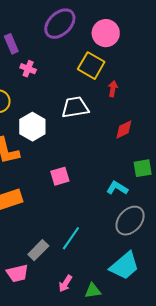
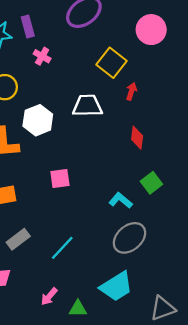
pink circle: (106, 33) -> (151, 30), moved
red diamond: (124, 129) -> (137, 138), turned -65
green square: (143, 168) -> (151, 183), turned -36
gray rectangle: (38, 250) -> (18, 239), moved

